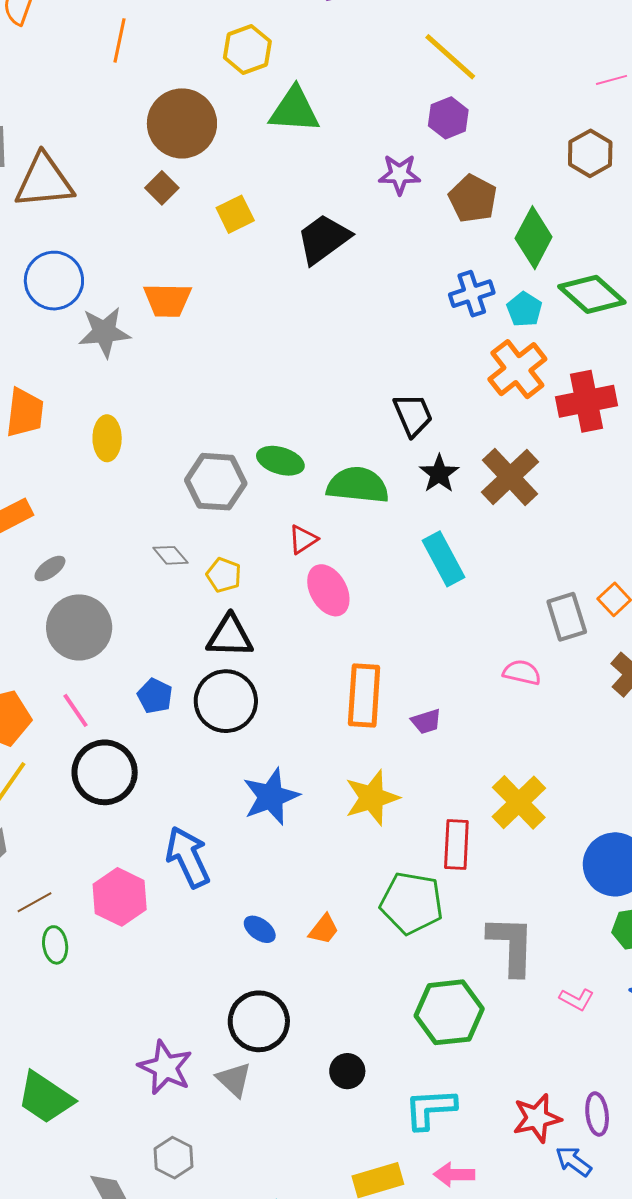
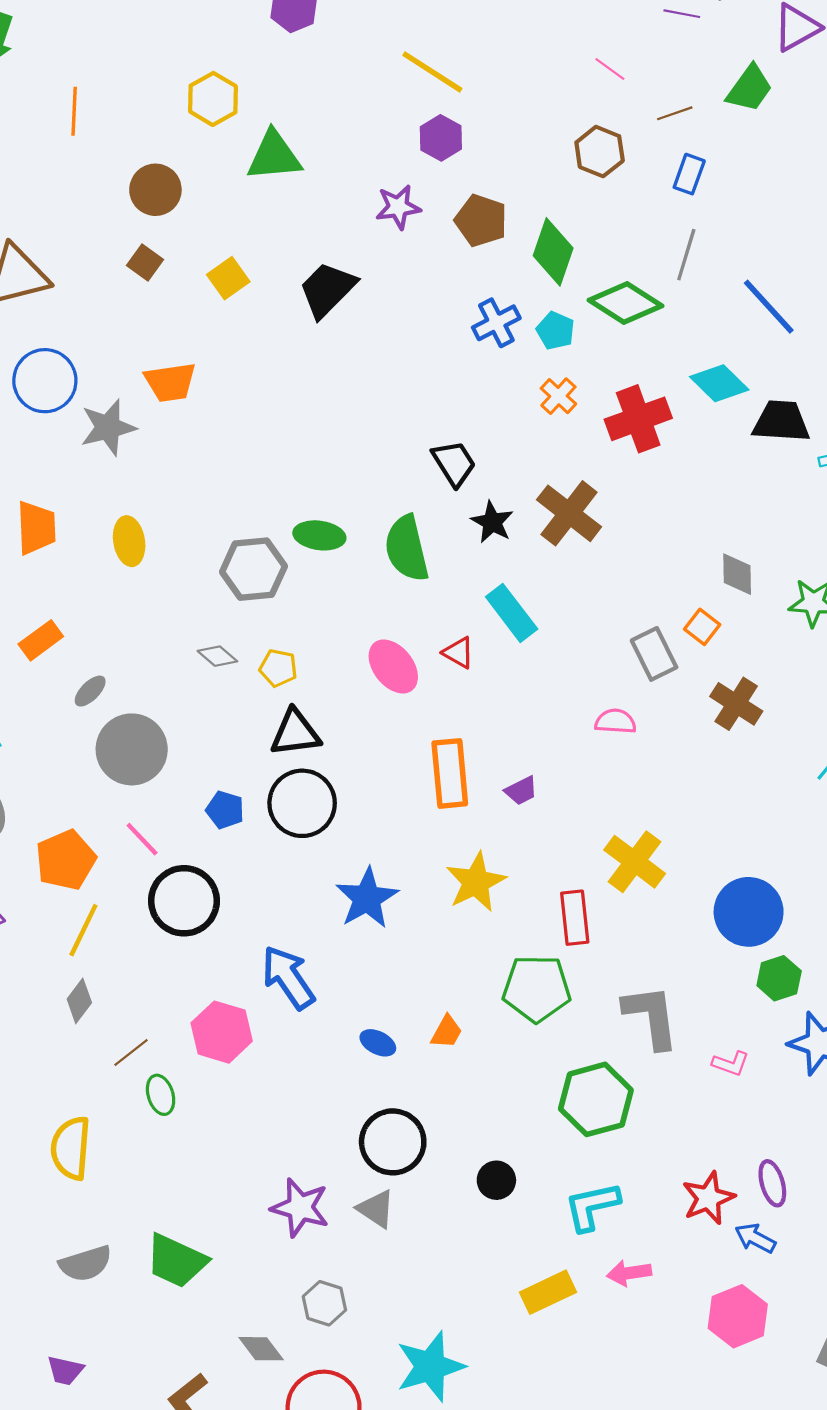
pink line: (612, 80) -> (610, 69), turned 60
brown circle: (182, 123) -> (155, 190), size x0.7
orange cross: (517, 369) -> (558, 396), size x0.6
green semicircle: (358, 485) -> (407, 548), turned -100
red triangle: (303, 539) -> (458, 653), moved, turned -48

